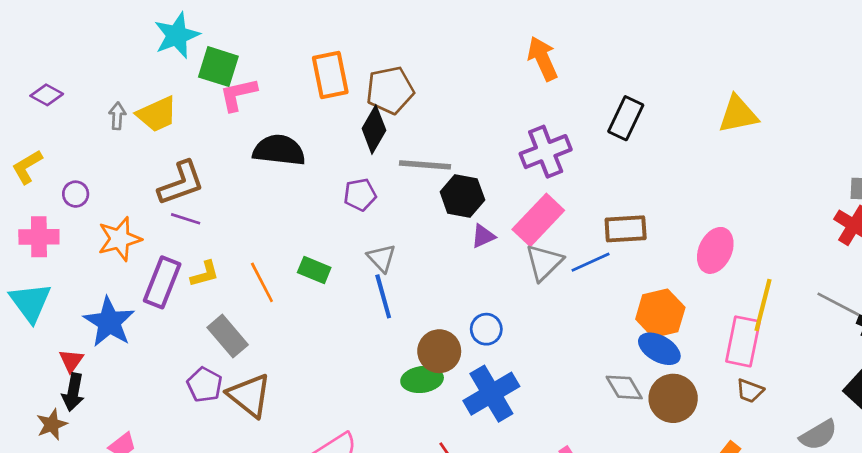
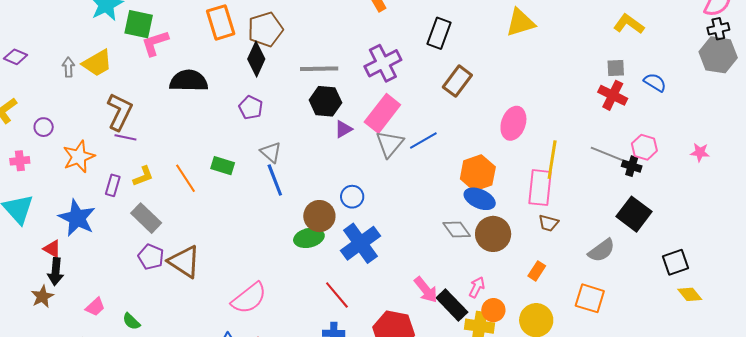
gray line: (425, 165) -> (319, 69), moved
brown L-shape: (181, 183) -> (120, 112), turned -39
purple pentagon: (360, 195) -> (251, 108), turned -30
brown rectangle: (626, 229) -> (457, 81), moved, turned -44
pink cross: (39, 237) -> (20, 161), size x0.7
purple rectangle: (162, 282) -> (113, 185), size x0.6
gray rectangle: (228, 336) -> (146, 218), moved
red triangle: (71, 361) -> (52, 249), turned -30

